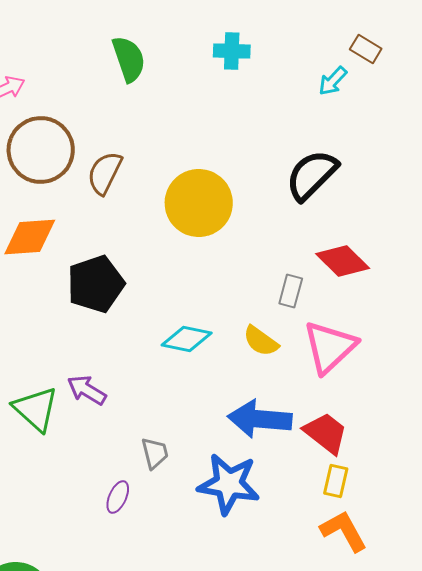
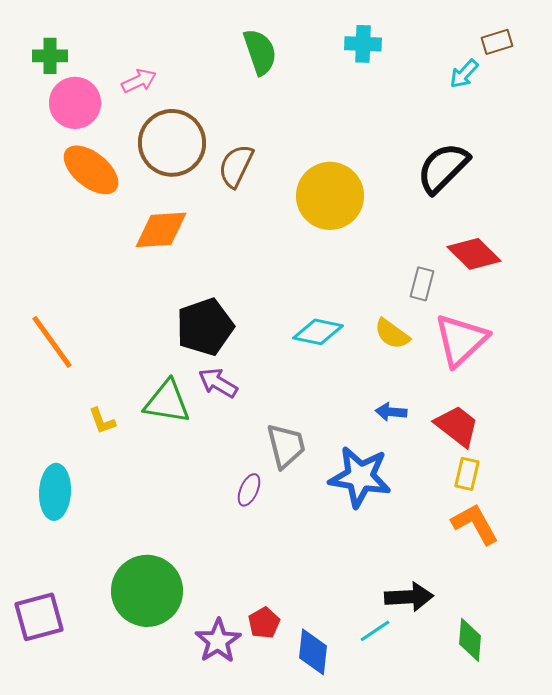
brown rectangle: (366, 49) -> (497, 42), turned -48
black pentagon: (96, 284) -> (205, 327), moved
green triangle: (36, 409) -> (167, 402), turned -33
blue arrow: (260, 419) -> (391, 412), size x0.5
gray trapezoid: (155, 453) -> (286, 446), size x1.4

